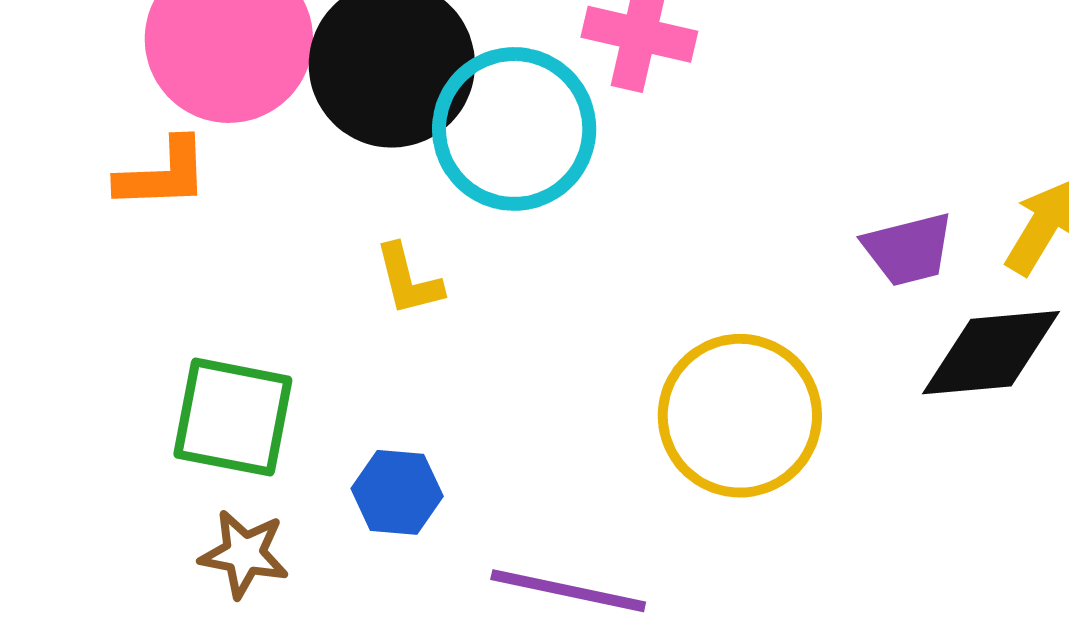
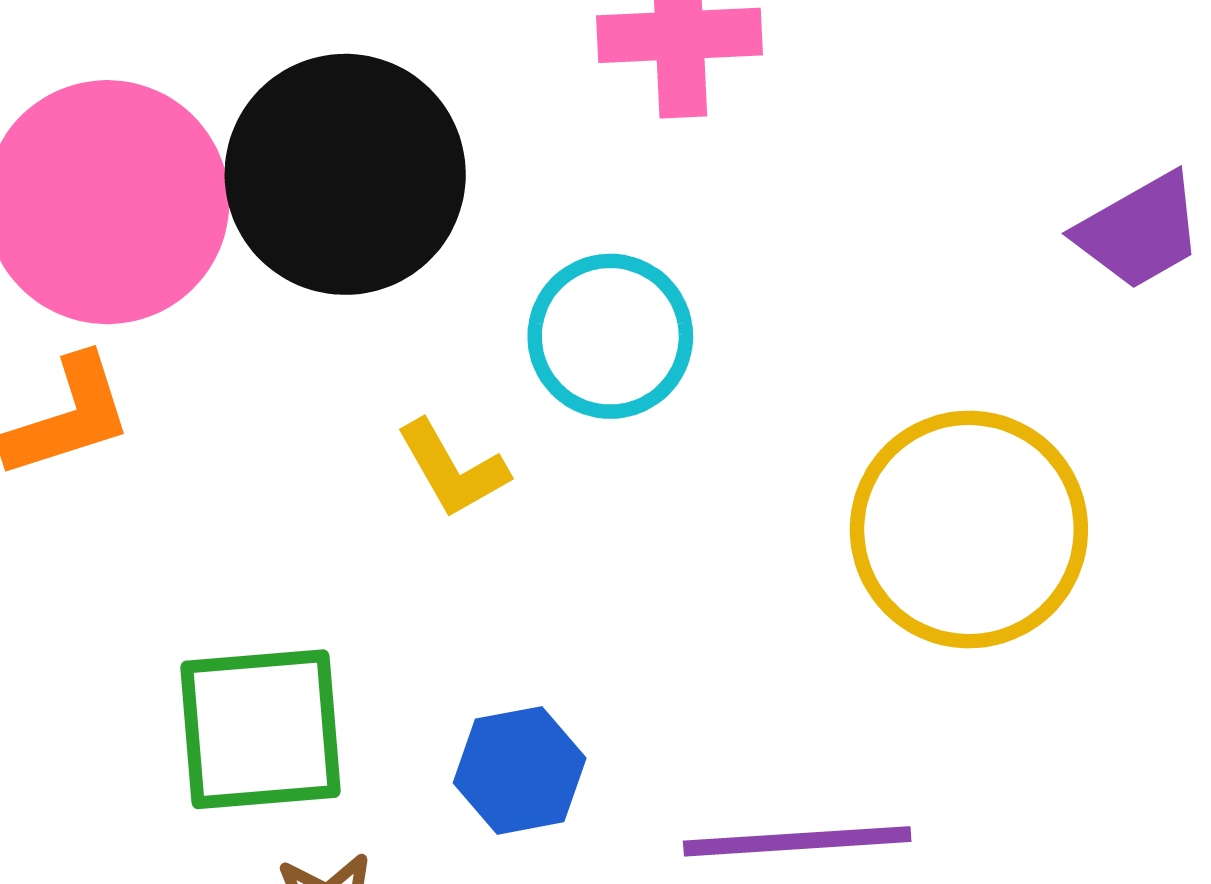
cyan circle: (514, 129) -> (610, 336), moved, size x0.7

